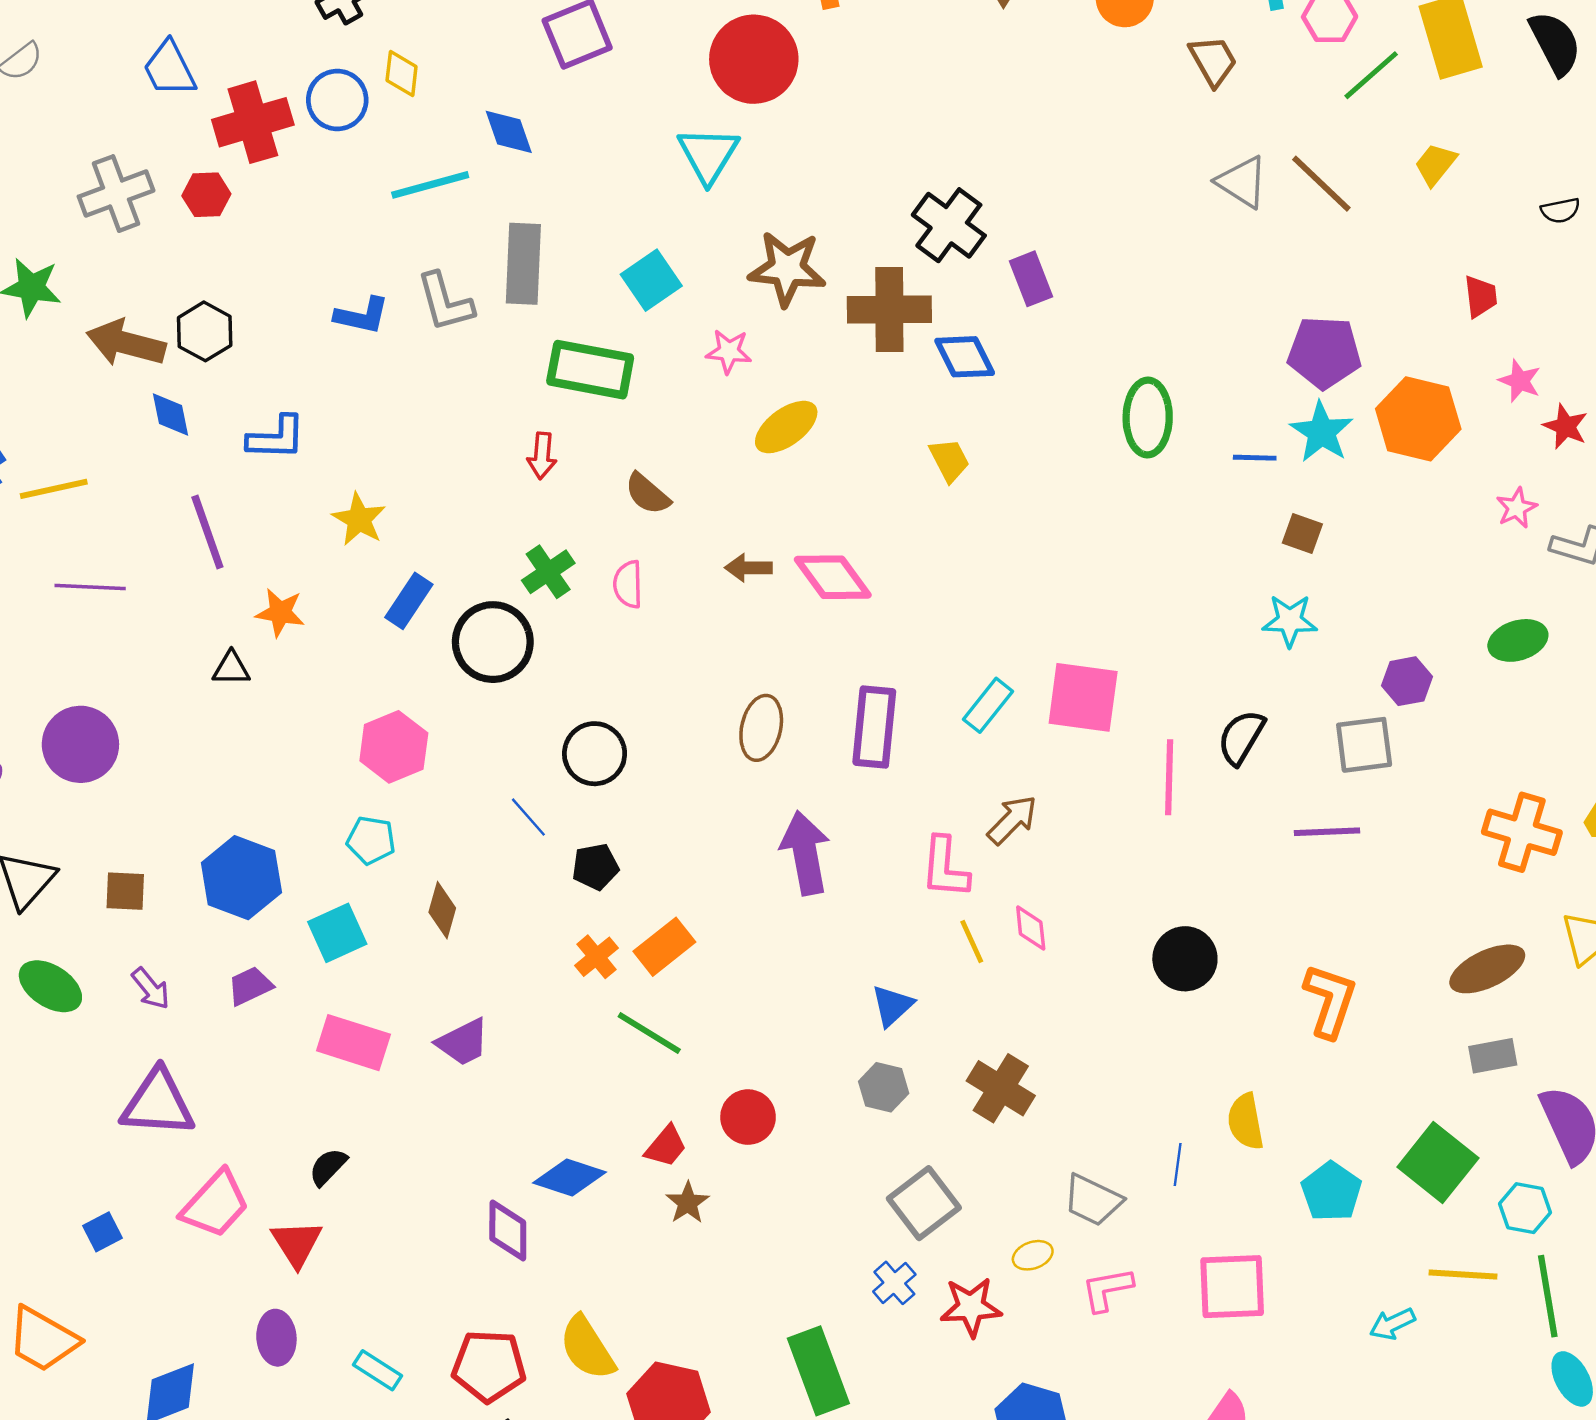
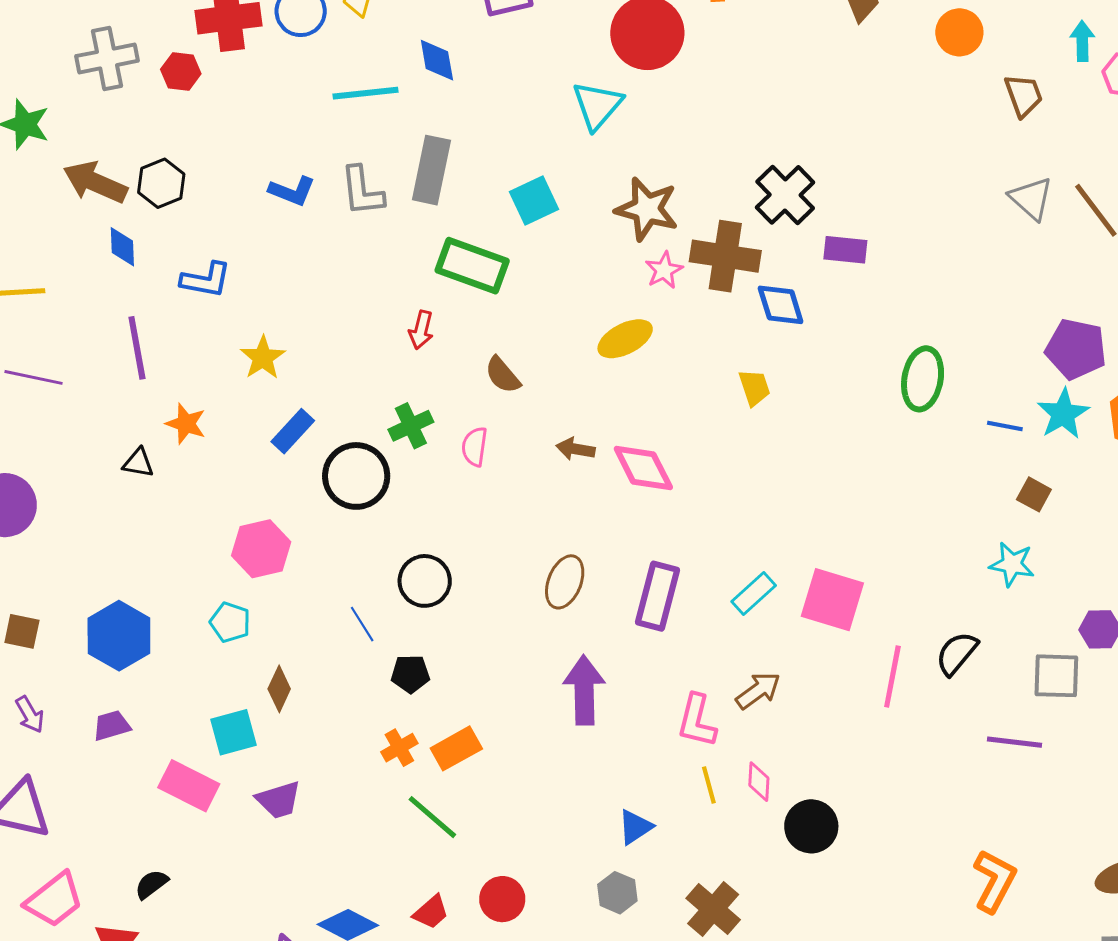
purple rectangle: (1031, 279) -> (845, 250), turned -72
pink star: (729, 351) -> (664, 270), moved, turned 30
cyan square: (337, 933) -> (234, 732), moved
black circle: (1185, 959) -> (811, 826), moved

